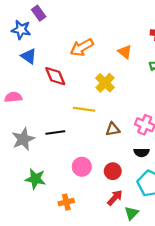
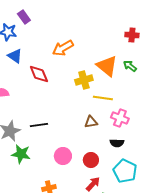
orange triangle: (125, 52) -> (107, 66), moved, size x1.6
yellow cross: (105, 83) -> (84, 80), turned 30
yellow line: (84, 109) -> (103, 98), moved
green star: (35, 179) -> (21, 154), moved

